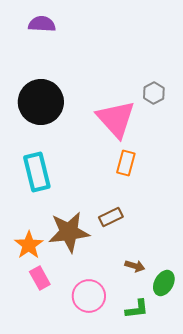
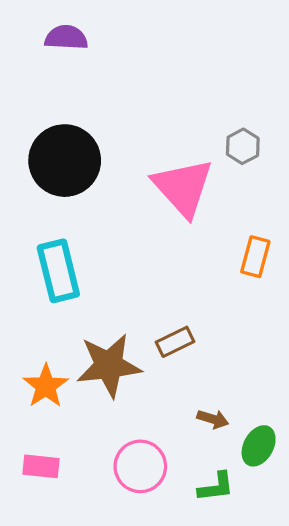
orange rectangle: (126, 163) -> (255, 257), moved
pink rectangle: (40, 278) -> (41, 466), moved, turned -55

